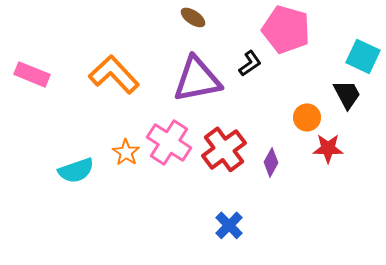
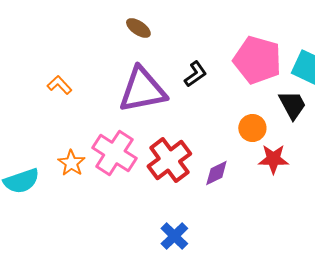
pink pentagon: (286, 29) -> (257, 60), moved
orange L-shape: (114, 74) -> (59, 85), size x0.5
purple diamond: (271, 162) -> (216, 173), turned 36

